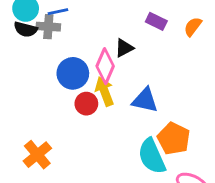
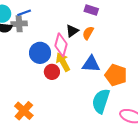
orange semicircle: (193, 27) -> (88, 33), moved
orange pentagon: (174, 139) -> (116, 75), moved
cyan semicircle: (152, 156) -> (101, 101), turned 50

